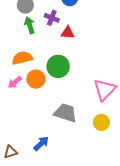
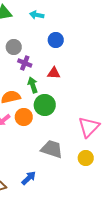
purple cross: (52, 18) -> (25, 63), moved
green arrow: (30, 25) -> (33, 85), moved

